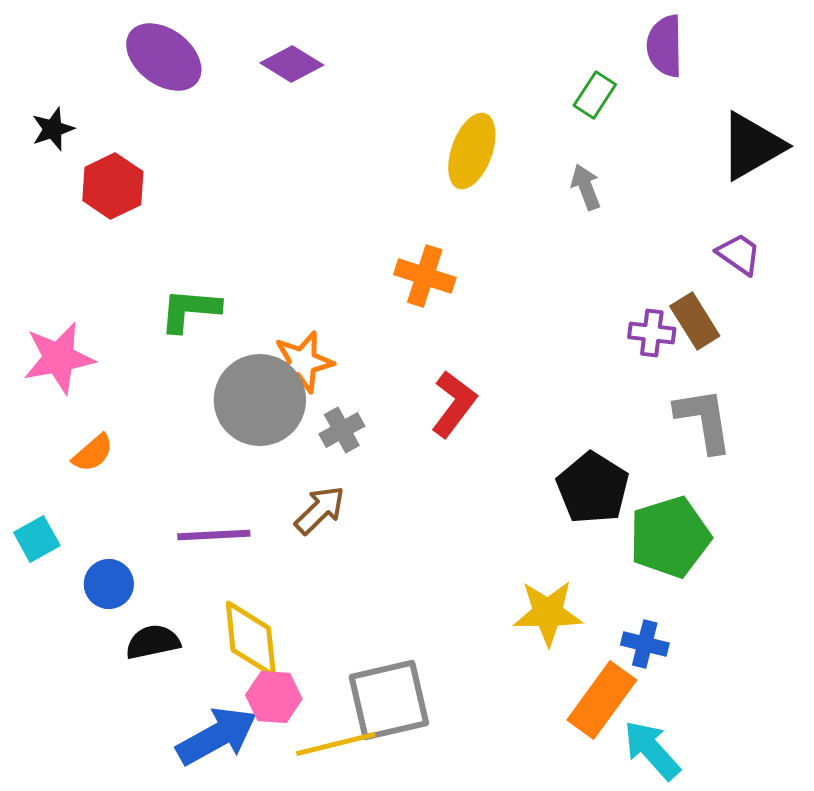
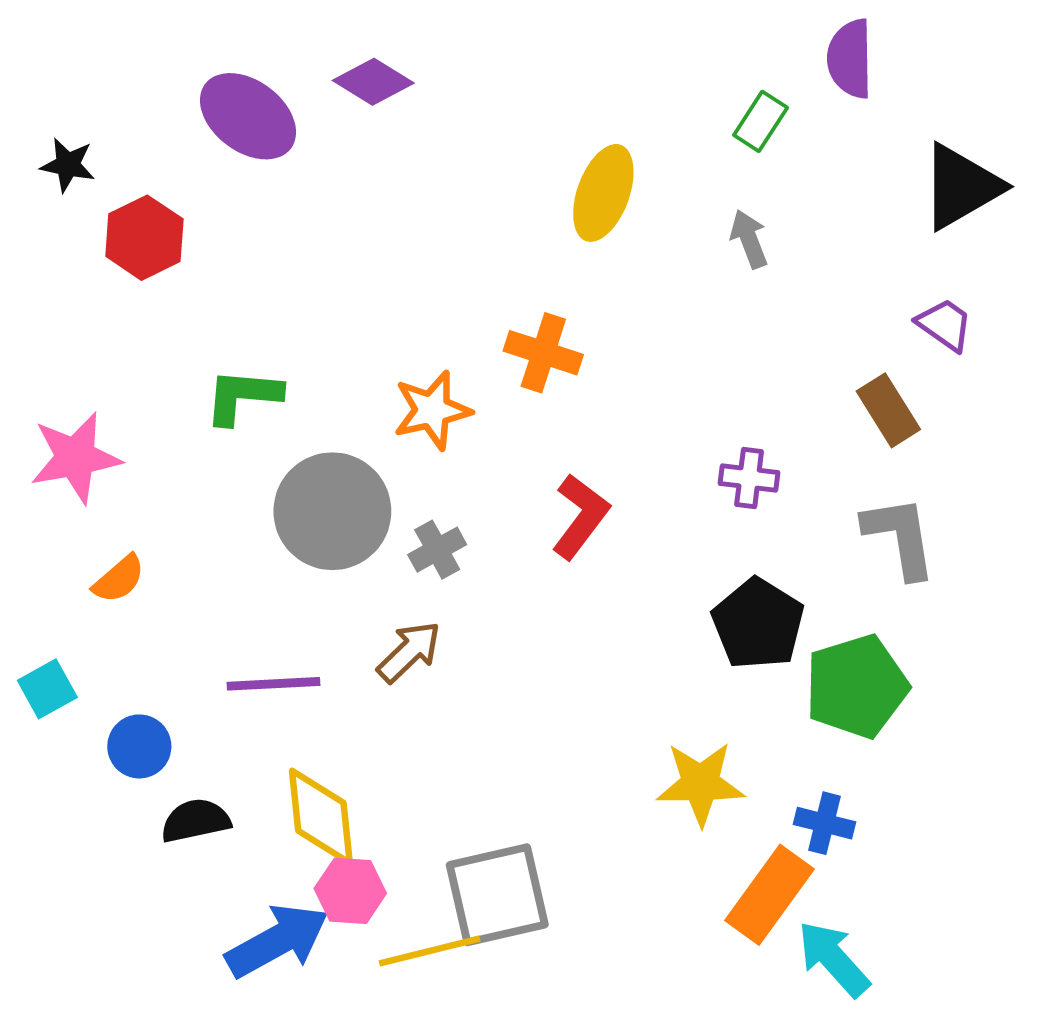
purple ellipse: (164, 57) -> (248, 116), moved
black star: (53, 129) -> (68, 165), turned 30
purple cross: (652, 333) -> (749, 478), moved
orange star: (303, 362) -> (432, 410), moved

